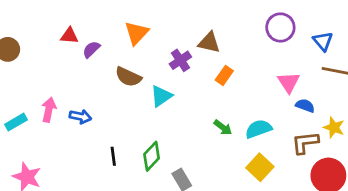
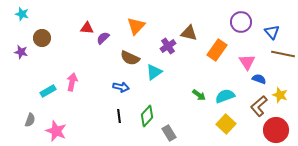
orange rectangle: (224, 75) -> (217, 50), moved, size x1.5
blue arrow: (80, 117) -> (121, 87), moved
brown L-shape: (305, 143) -> (259, 106), turned -35

